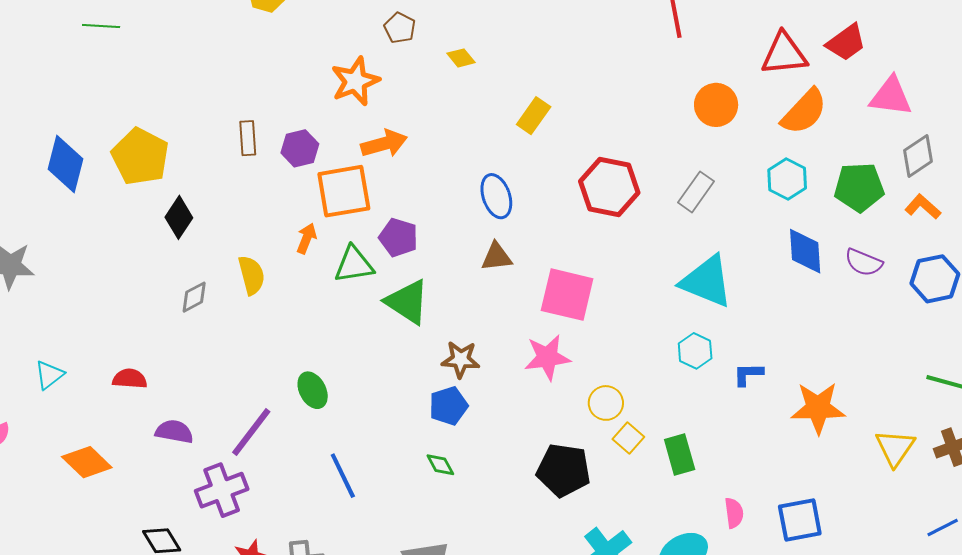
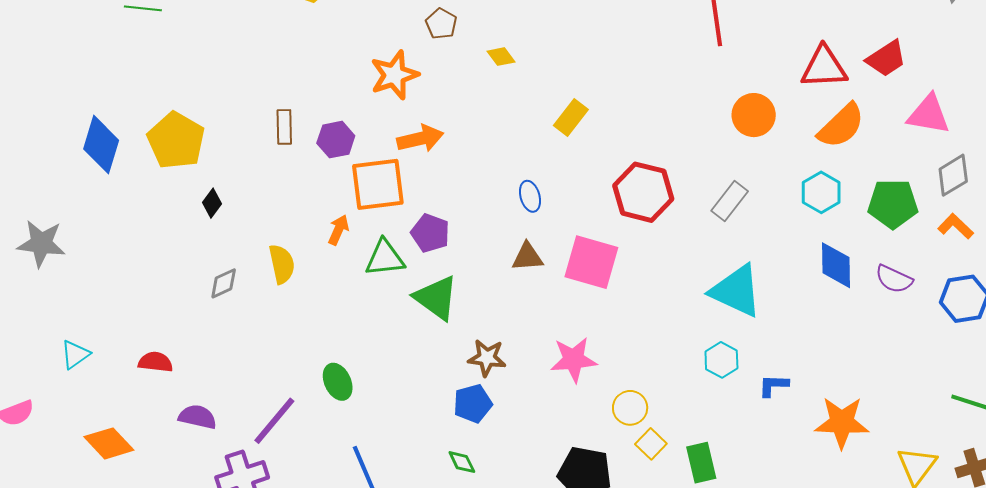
blue ellipse: (496, 196) -> (530, 196), size x0.7
black diamond: (179, 217) -> (212, 203), size x0.7
pink square: (567, 295) -> (591, 262), moved

